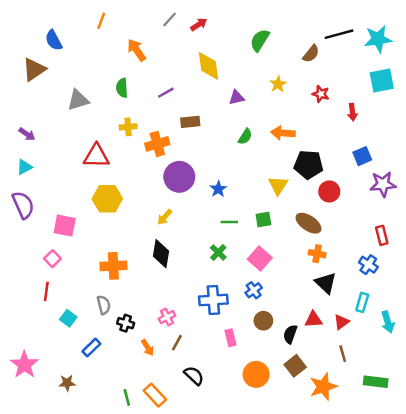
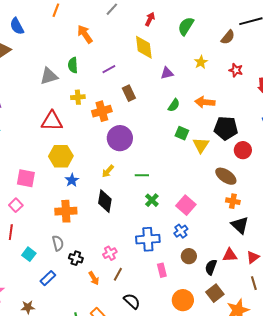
red arrow: (199, 24) -> (150, 19), moved, turned -32
gray triangle: (78, 100) -> (49, 76), moved
brown rectangle: (190, 122) -> (129, 93), turned 70
blue star: (218, 189) -> (72, 180), moved
green square: (263, 220) -> (182, 133), moved, turned 32
green line: (229, 222) -> (142, 175), moved

